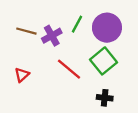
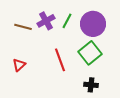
purple cross: (52, 36) -> (46, 21), moved
red line: (69, 69) -> (60, 60), turned 30

